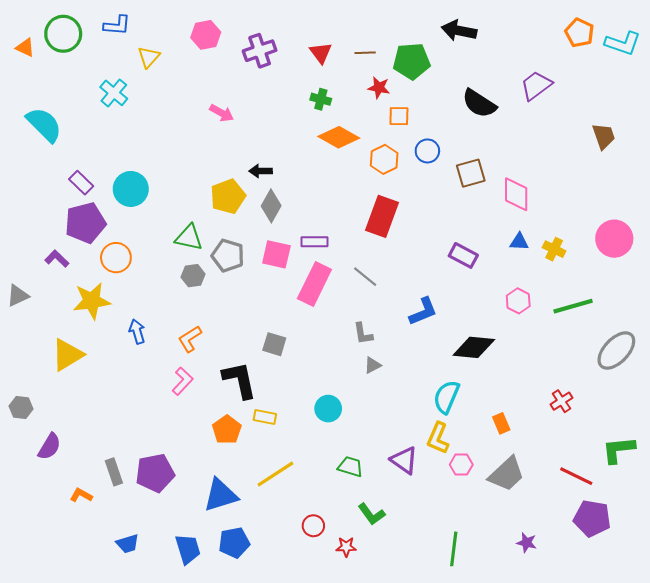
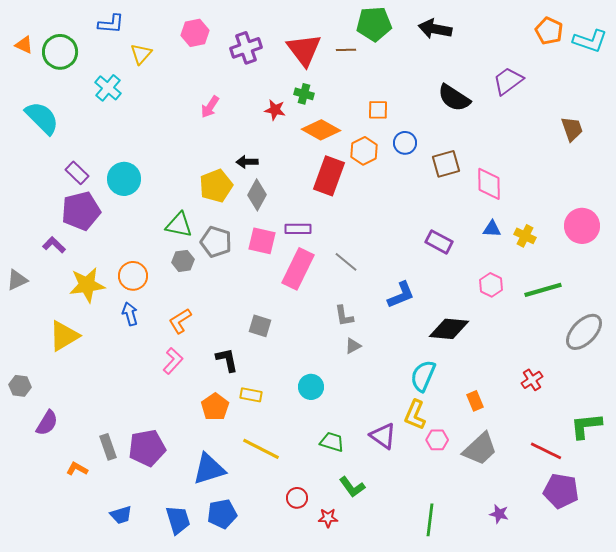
green circle: (63, 34) -> (60, 52), moved
red triangle: (321, 53) -> (304, 50), size x1.6
green pentagon: (412, 61) -> (374, 24), moved
red star: (379, 88) -> (275, 110), moved
pink arrow: (222, 113) -> (210, 107), turned 95
red rectangle: (382, 216) -> (329, 176), moved
orange circle: (116, 258) -> (133, 276), moved
black L-shape: (239, 380) -> (227, 360), size x0.7
yellow line: (275, 474) -> (261, 449), turned 60

